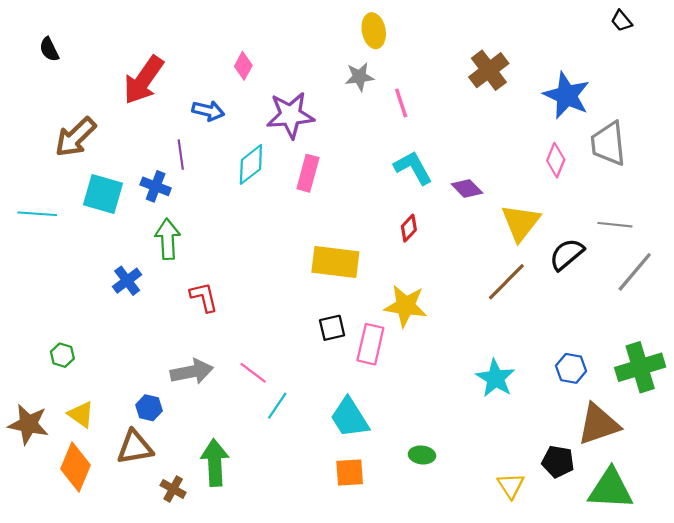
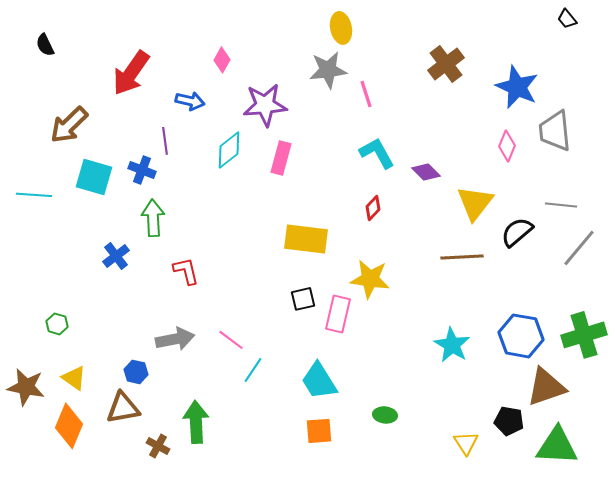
gray star: (359, 77) -> (328, 70), size x1.4
brown line: (506, 282) -> (462, 257), turned 42
blue hexagon: (571, 368) -> (521, 336), size x1.6

